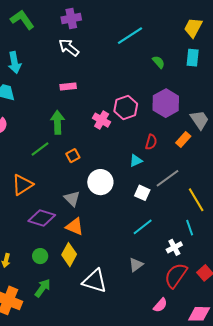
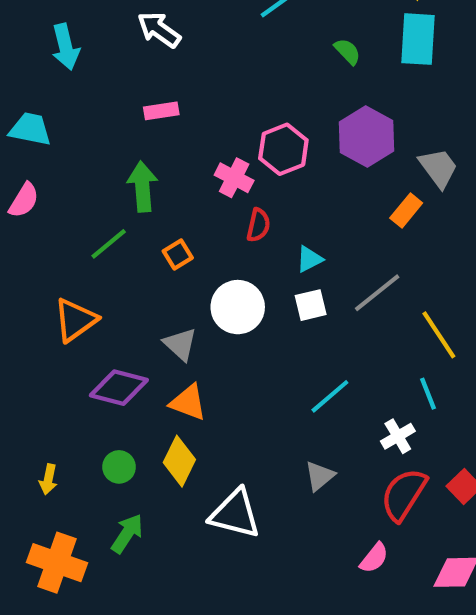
cyan rectangle: (193, 58) -> (418, 39), size x1.4
cyan arrow: (14, 63) -> (66, 47), moved
red semicircle: (151, 142) -> (258, 225), moved
white square: (142, 193) -> (311, 305), moved, turned -35

